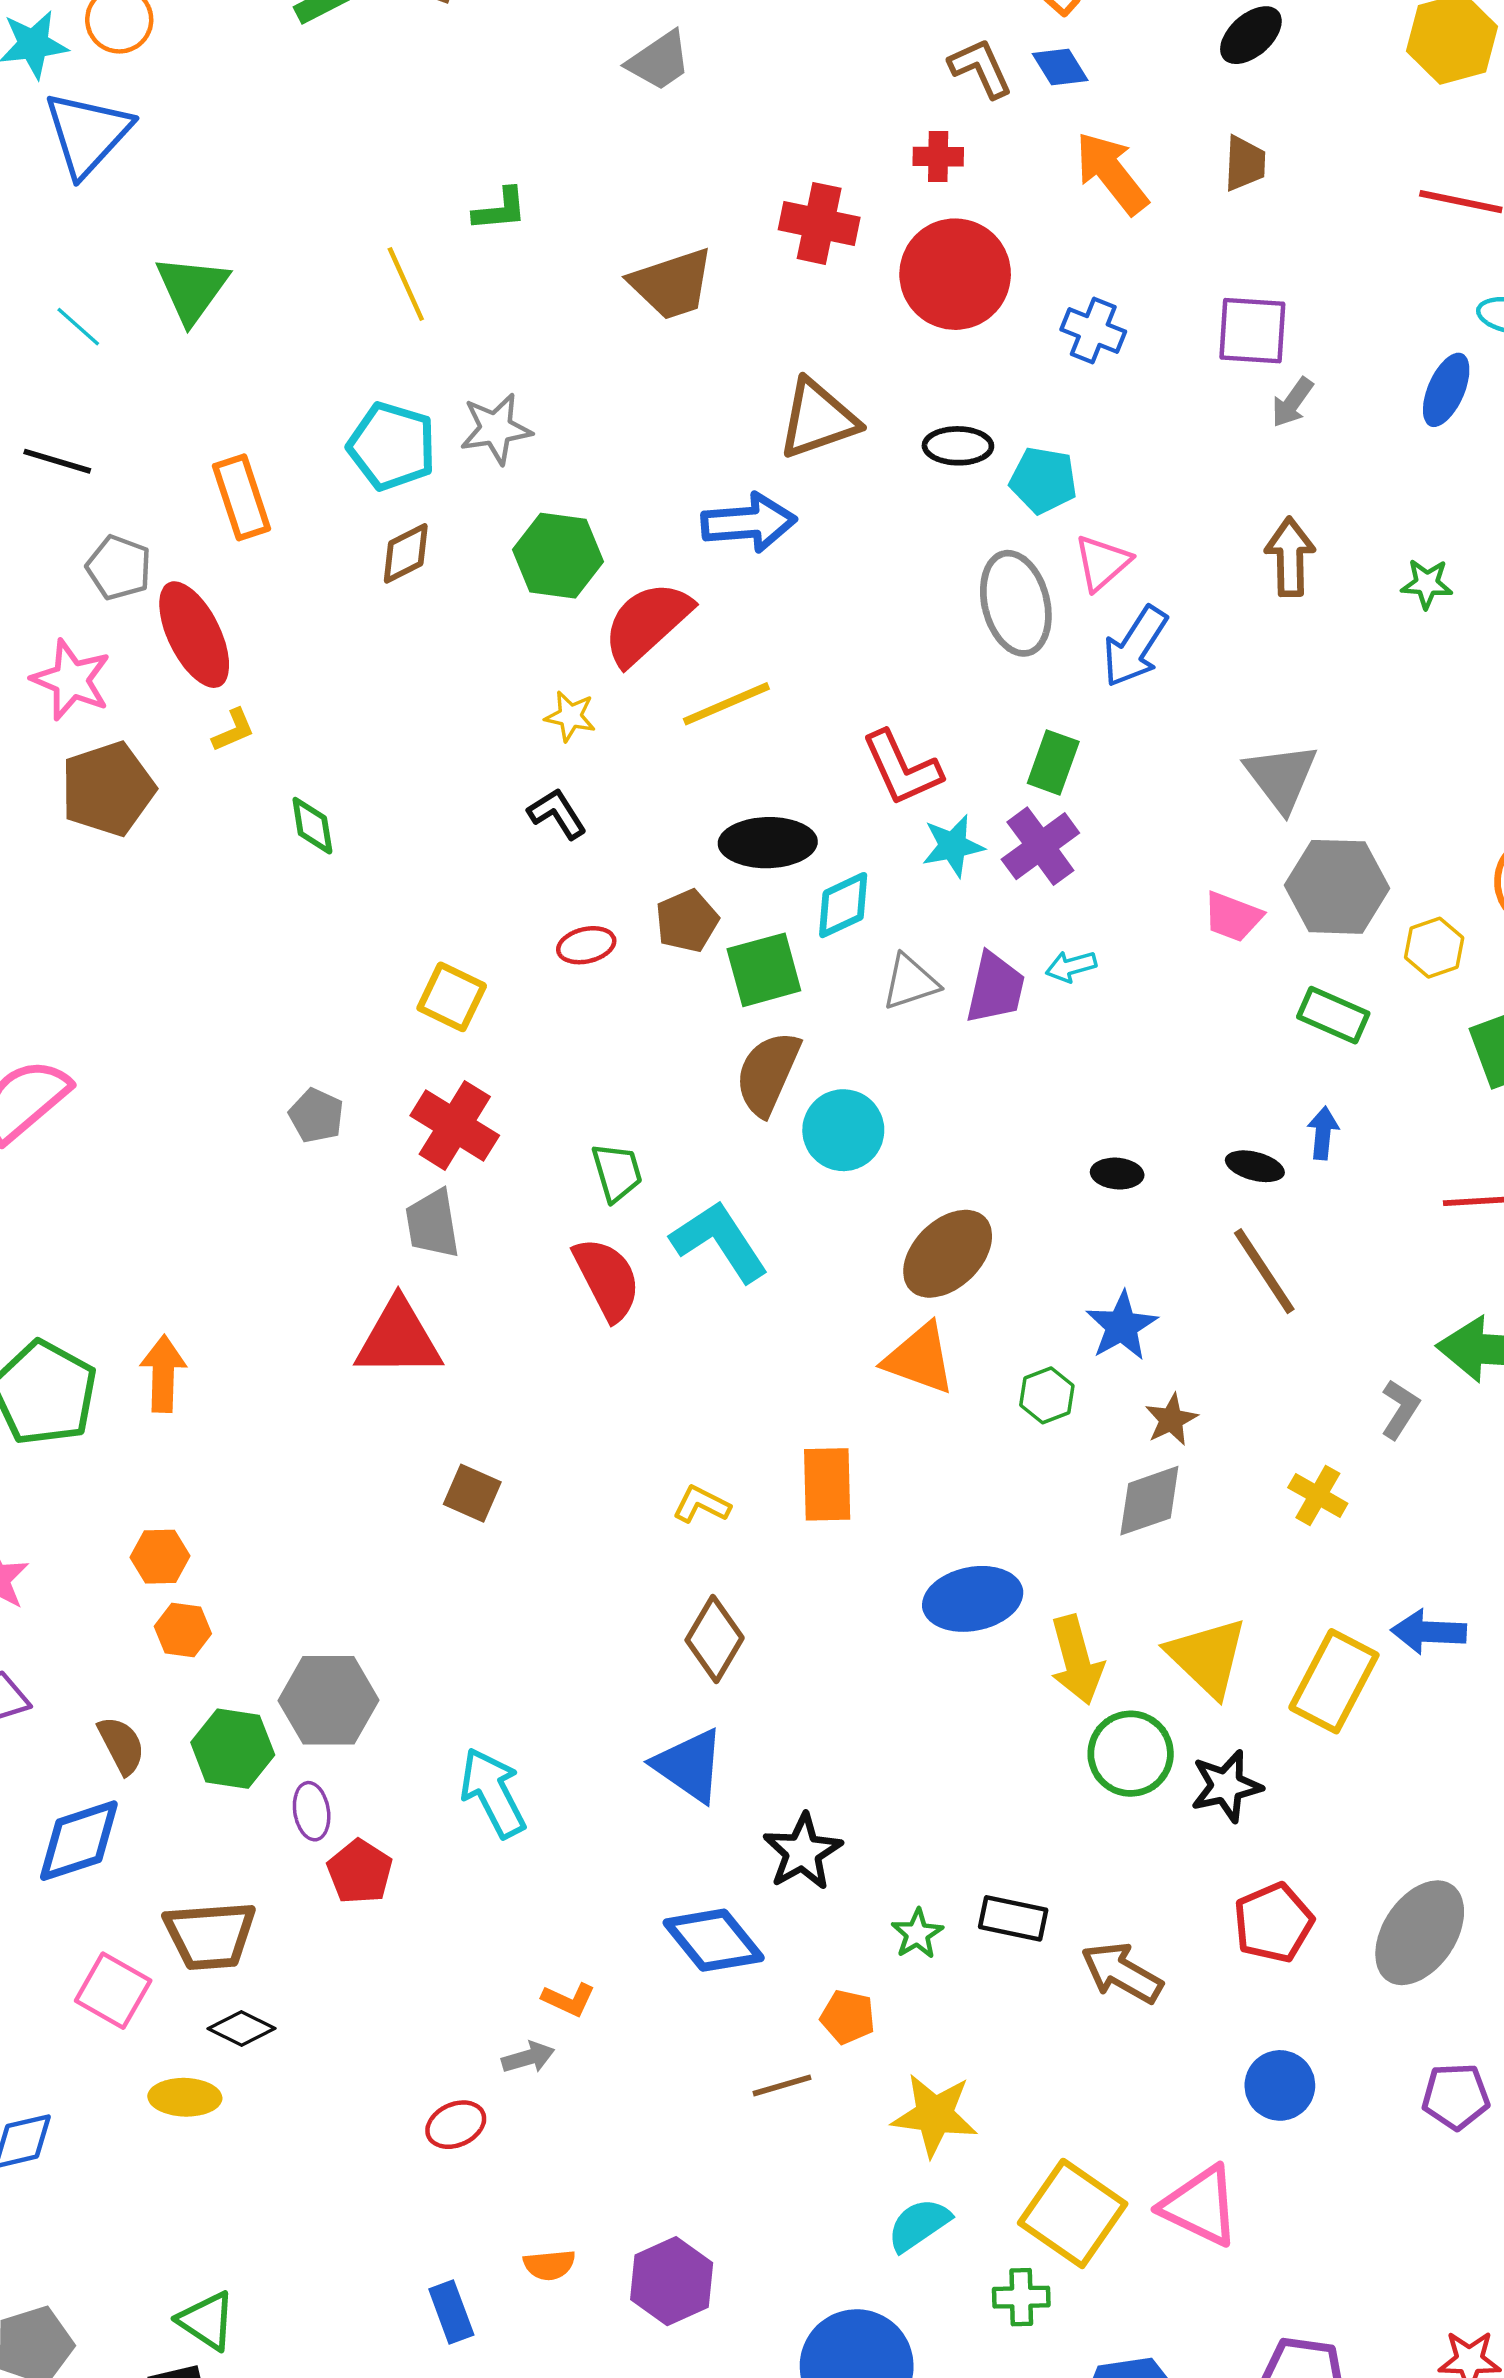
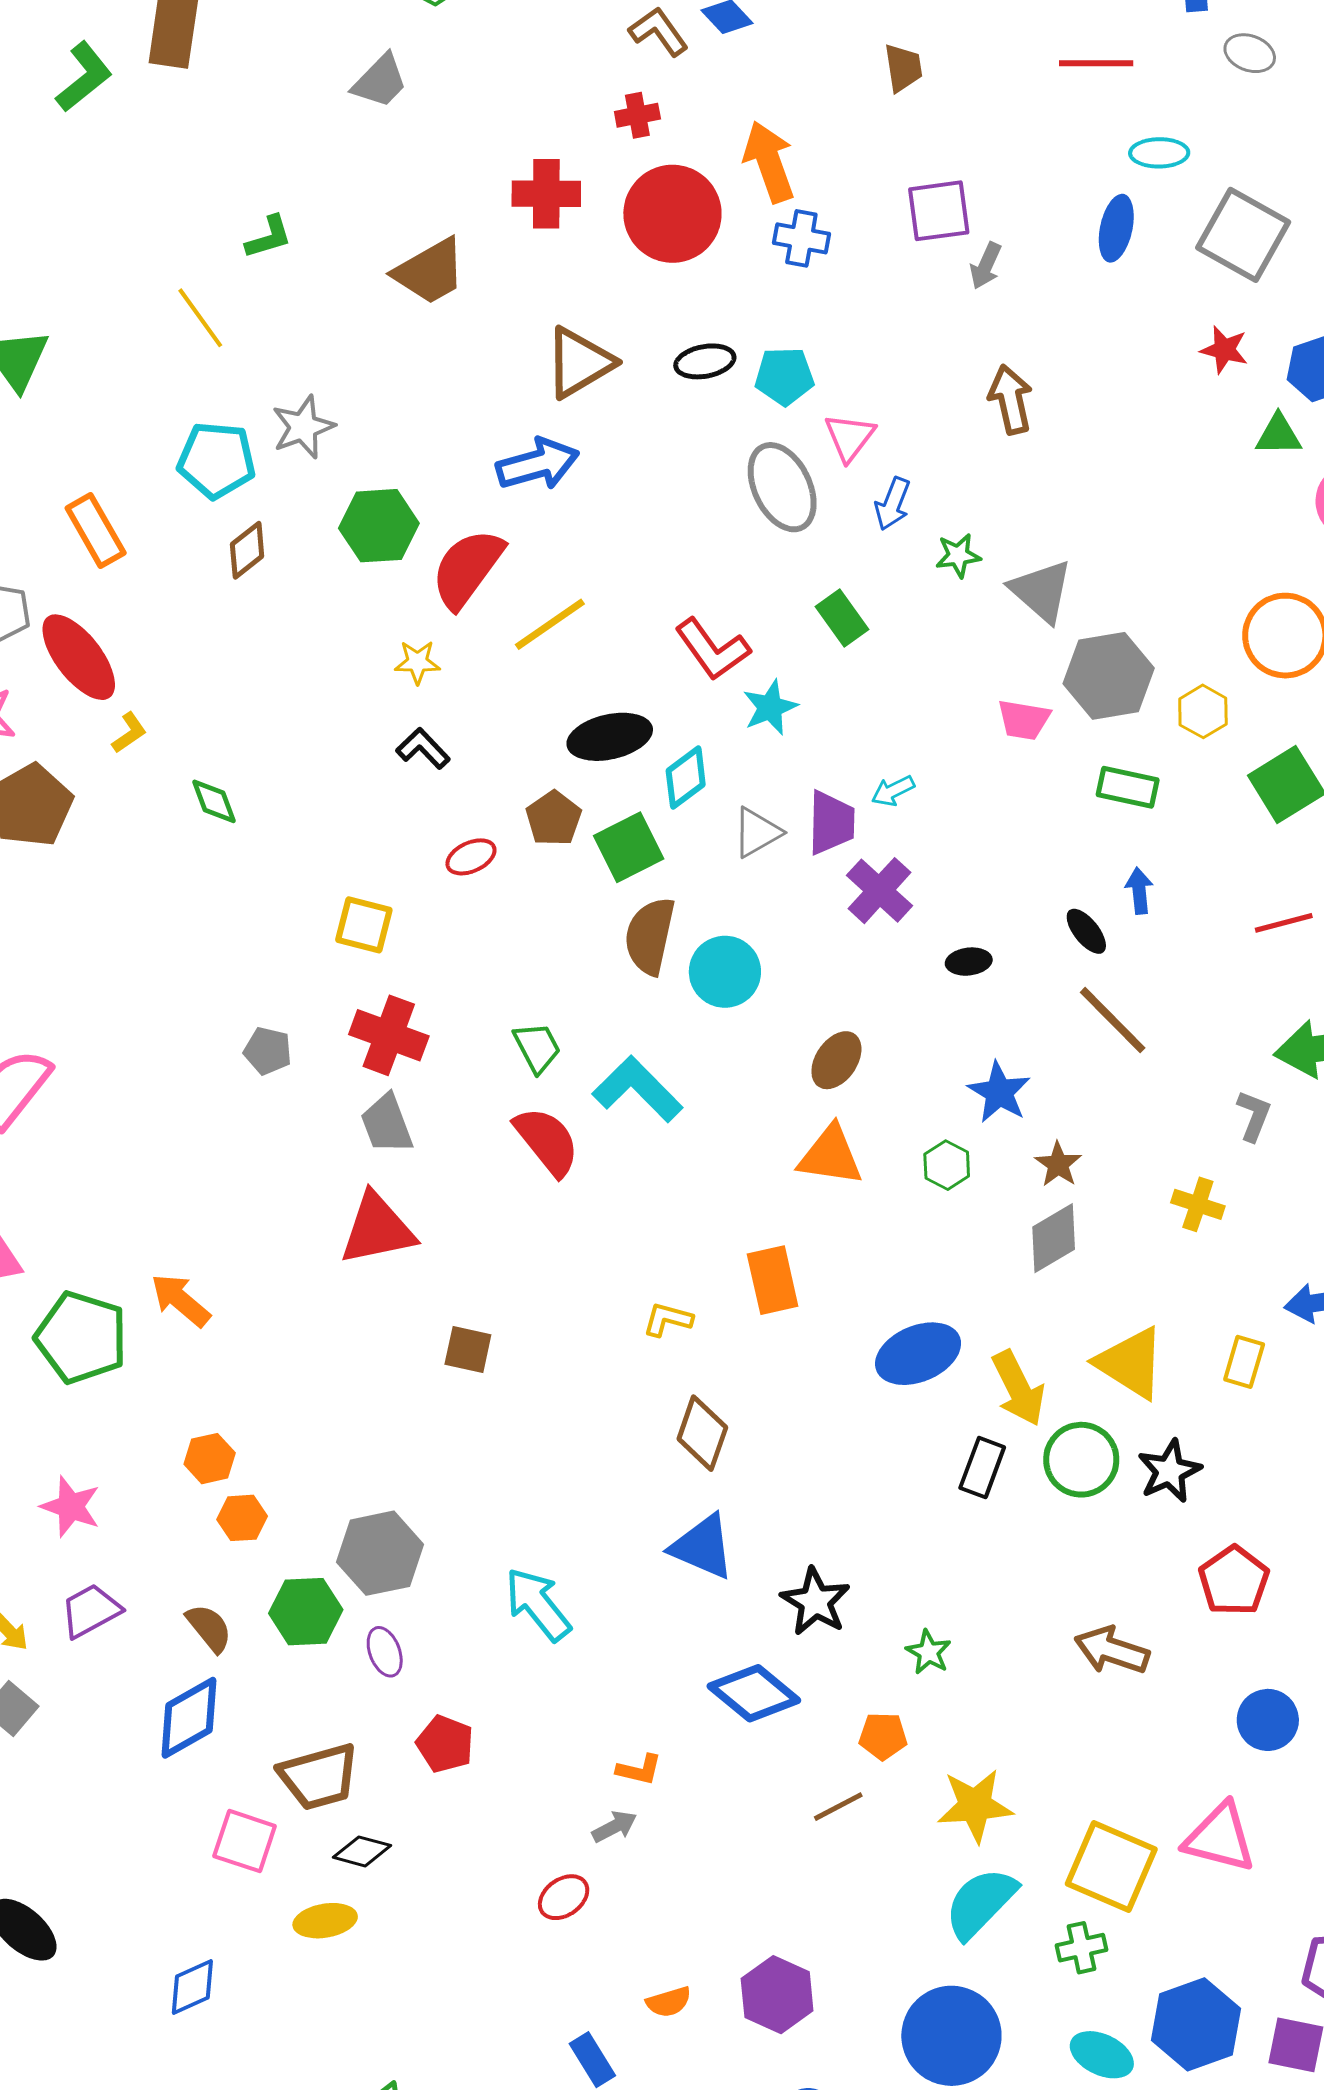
orange arrow: (1112, 173) -> (769, 162), moved, turned 30
green star: (1427, 584) -> (958, 556), moved
blue arrow: (1135, 647) -> (893, 504), size x0.7
green rectangle: (1053, 762) -> (842, 618), turned -44
purple cross: (1040, 846) -> (879, 891), moved
black ellipse: (1255, 1166) -> (1086, 931), turned 48
brown ellipse: (948, 1254) -> (836, 1060), size x0.7
orange arrow: (163, 1374) -> (181, 1300), turned -40
yellow rectangle: (1334, 1681) -> (1244, 1362), size x0.6
red pentagon: (360, 1872) -> (445, 1744), moved
black rectangle: (1013, 1918) -> (982, 1467), moved, turned -70
cyan semicircle: (919, 2225) -> (981, 1903), size x1.4

